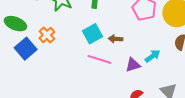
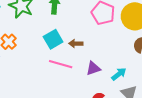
cyan arrow: (152, 56) -> (119, 74), moved

